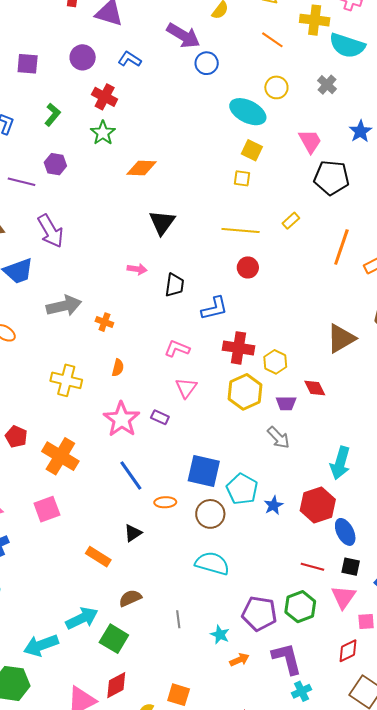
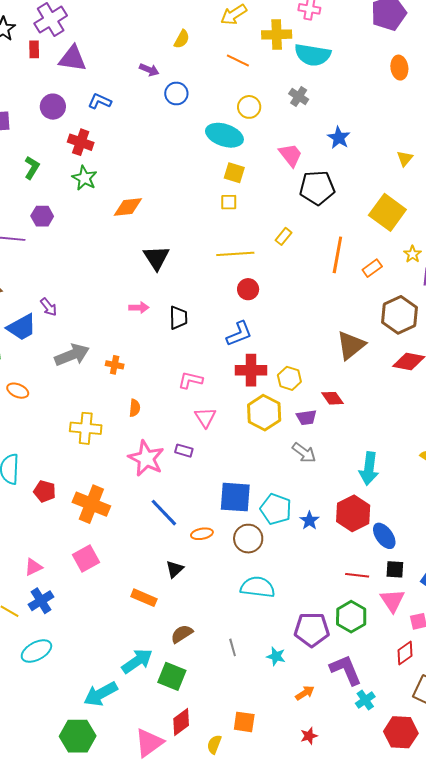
purple arrow: (183, 36) -> (149, 70), size x0.6
purple arrow: (51, 231) -> (49, 307), moved, size x0.6
blue L-shape: (214, 308) -> (239, 334), moved
orange arrow: (239, 660) -> (305, 693), moved

